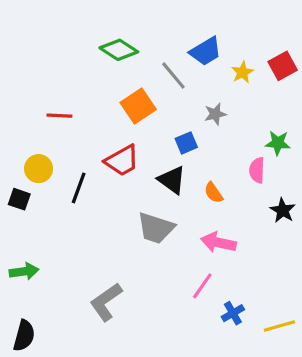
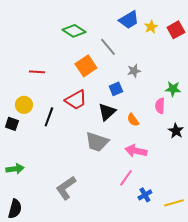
blue trapezoid: (206, 51) -> (129, 20), moved
red square: (283, 66) -> (176, 30), moved
yellow star: (242, 72) -> (151, 27), moved
black triangle: (172, 180) -> (107, 112), turned 42

